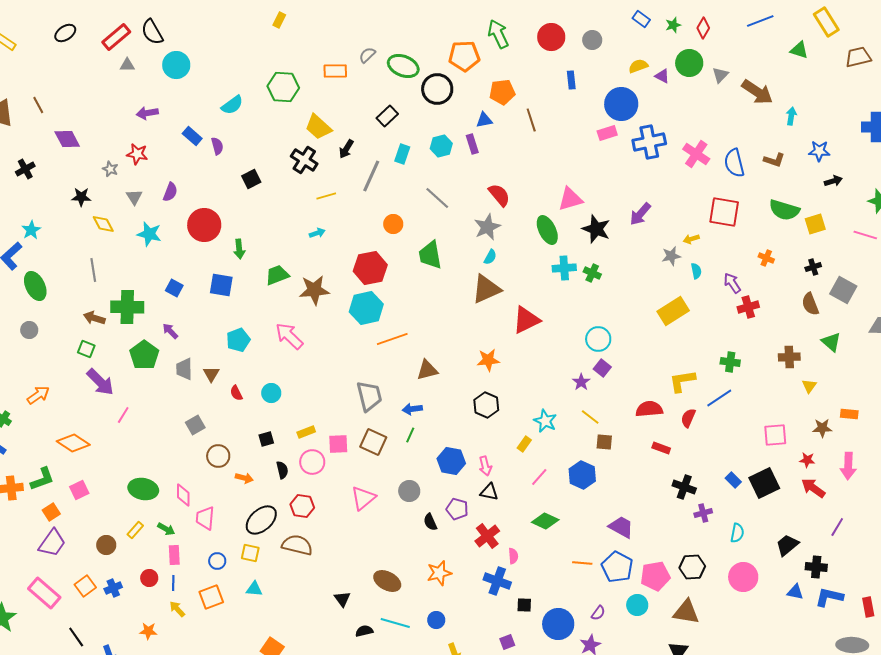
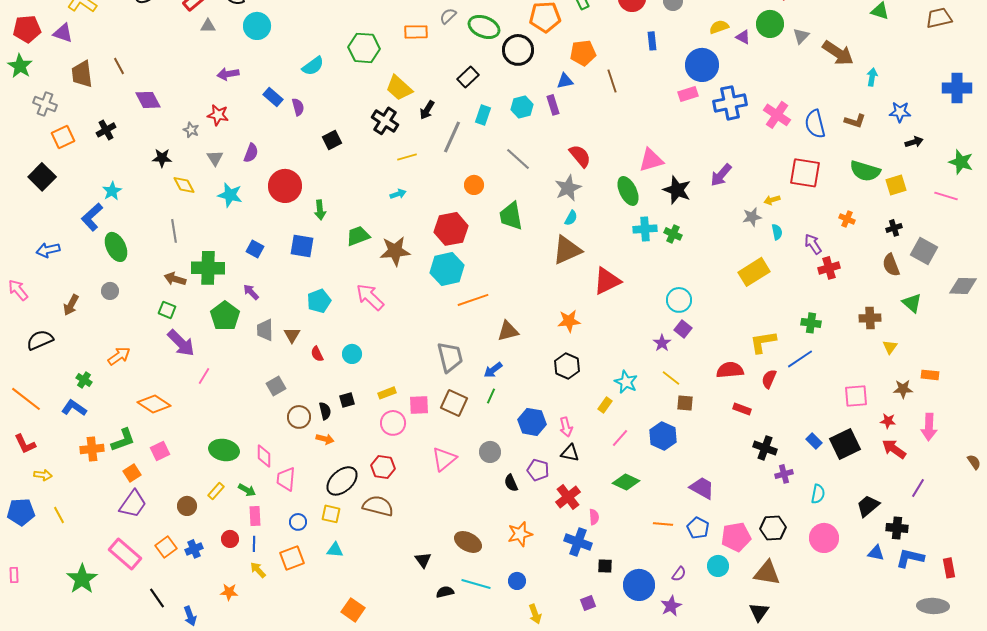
blue arrow: (412, 409) -> (493, 370), turned -30
black semicircle: (282, 470) -> (325, 411), moved
blue pentagon: (617, 567) -> (698, 528), size x0.7

